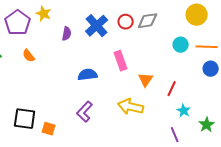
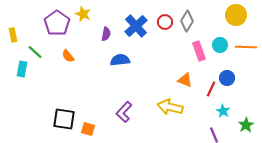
gray diamond: (148, 21) -> (187, 21), turned -50
pink rectangle: (121, 61) -> (199, 51), moved
blue circle: (211, 69) -> (227, 78), moved
blue semicircle: (88, 75) -> (120, 60), moved
orange triangle: (146, 80) -> (185, 80), turned -42

